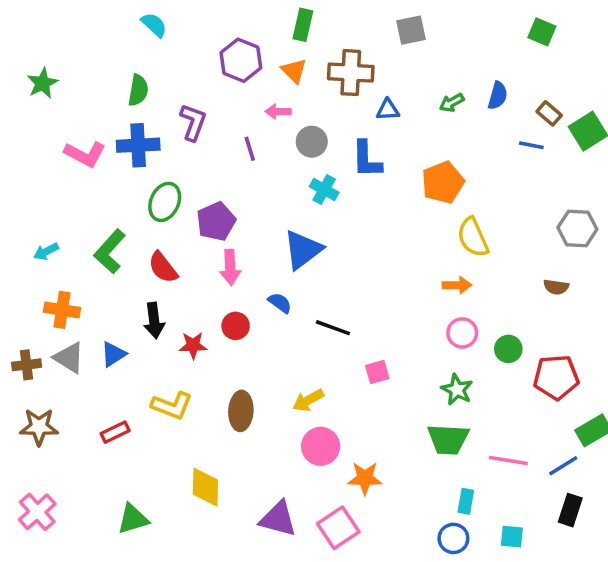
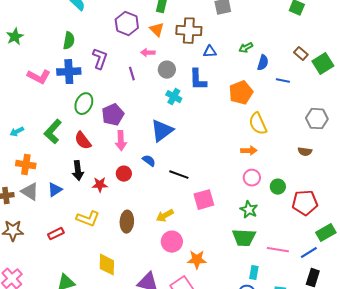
blue semicircle: (498, 96) -> (263, 63), moved
blue line: (531, 145) -> (283, 81), moved
pink square: (377, 372) -> (204, 200), size x1.5

